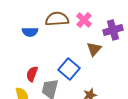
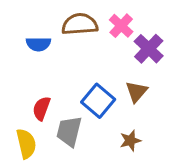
purple cross: (113, 30) -> (149, 49), moved, turned -30
brown triangle: (94, 49) -> (136, 92), moved

